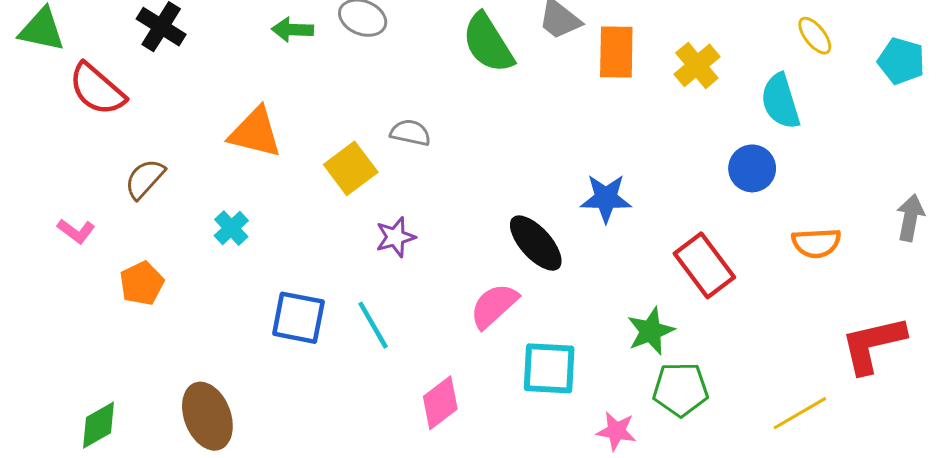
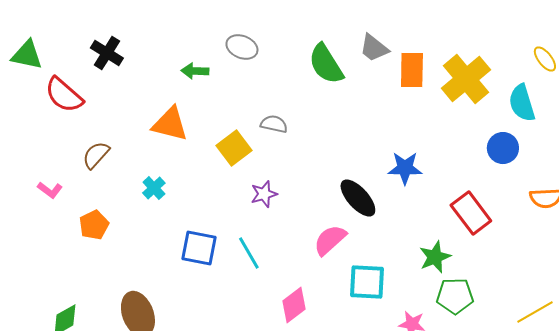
green arrow: (292, 30) -> (195, 71), moved
yellow cross: (697, 65) -> (466, 79), size x1.6

